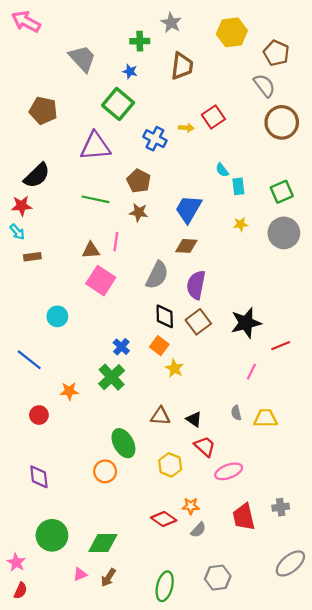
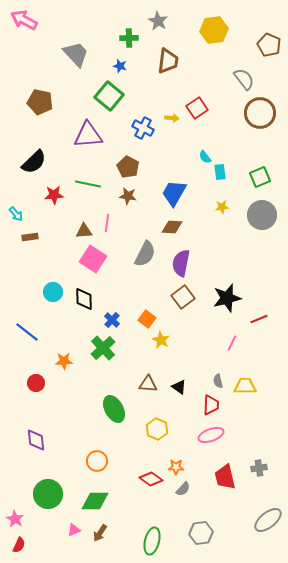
brown pentagon: (276, 53) -> (269, 45), moved
red star: (22, 206) -> (54, 195), moved
black diamond: (165, 316) -> (84, 299), moved
red trapezoid: (205, 446) -> (211, 405), moved, turned 50
orange circle: (105, 471) -> (97, 461), moved

